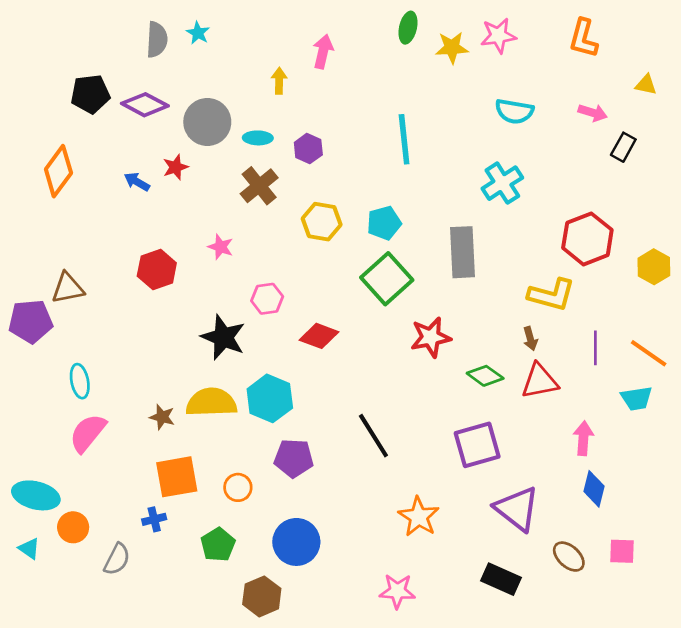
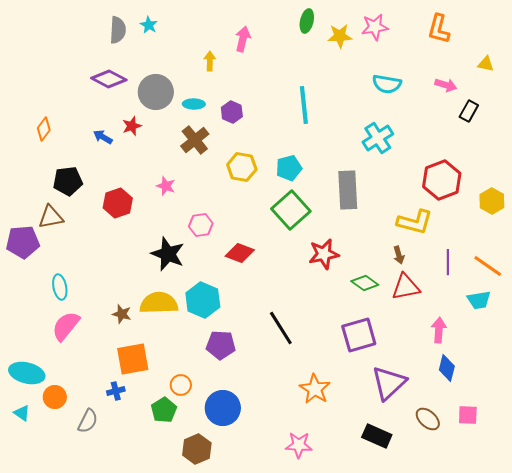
black pentagon: (90, 94) -> (68, 181), moved
orange diamond: (58, 171) -> (44, 129), size x0.6
orange circle: (238, 487) -> (181, 385), moved
purple triangle: (517, 509) -> (389, 383), turned 39

